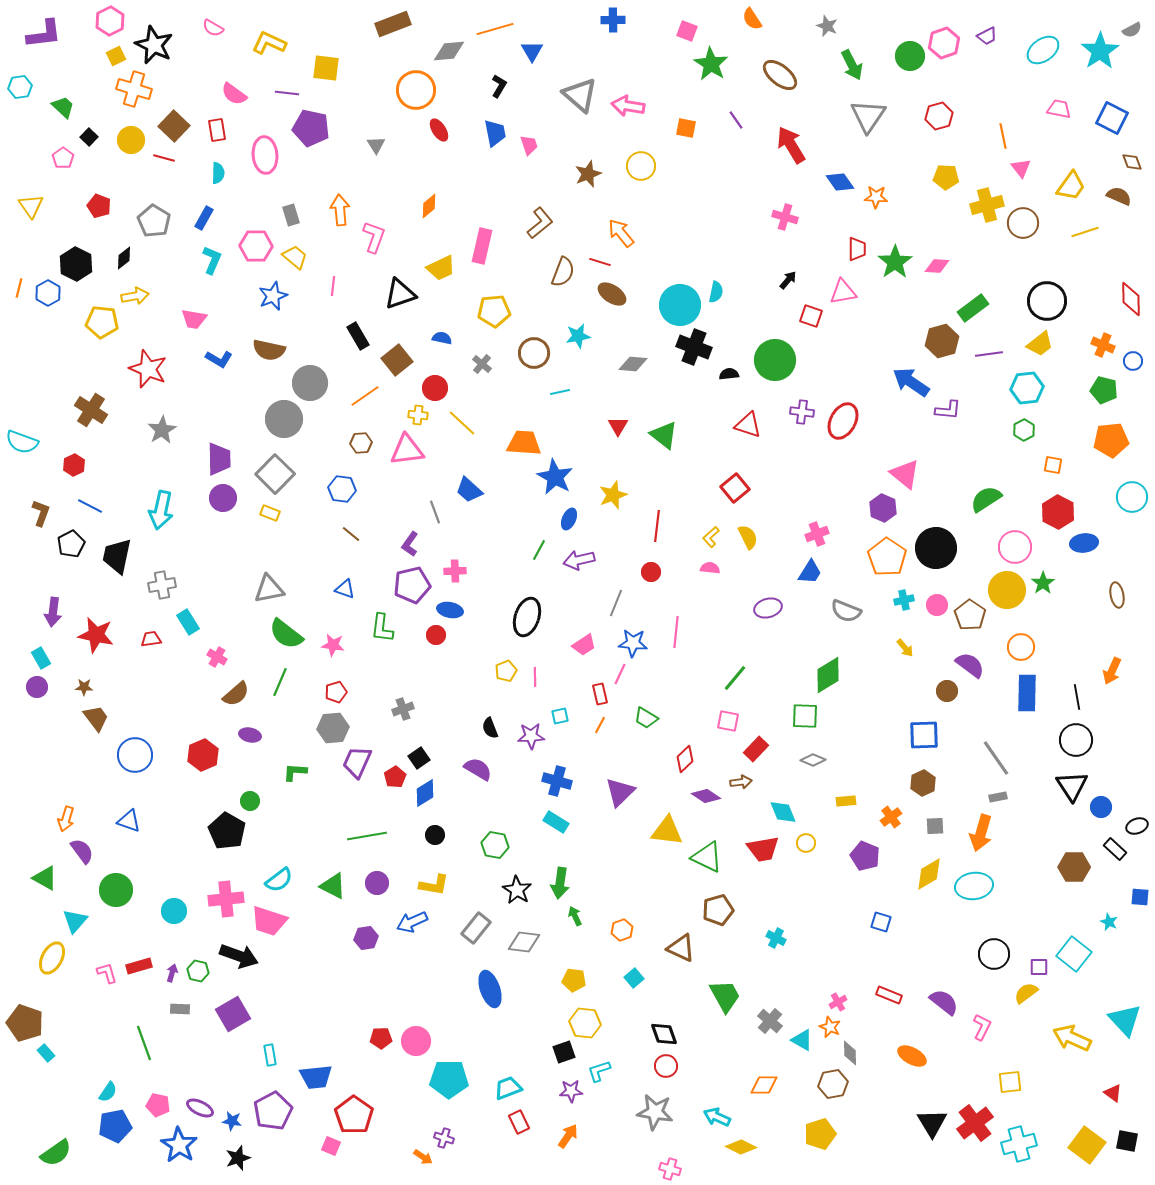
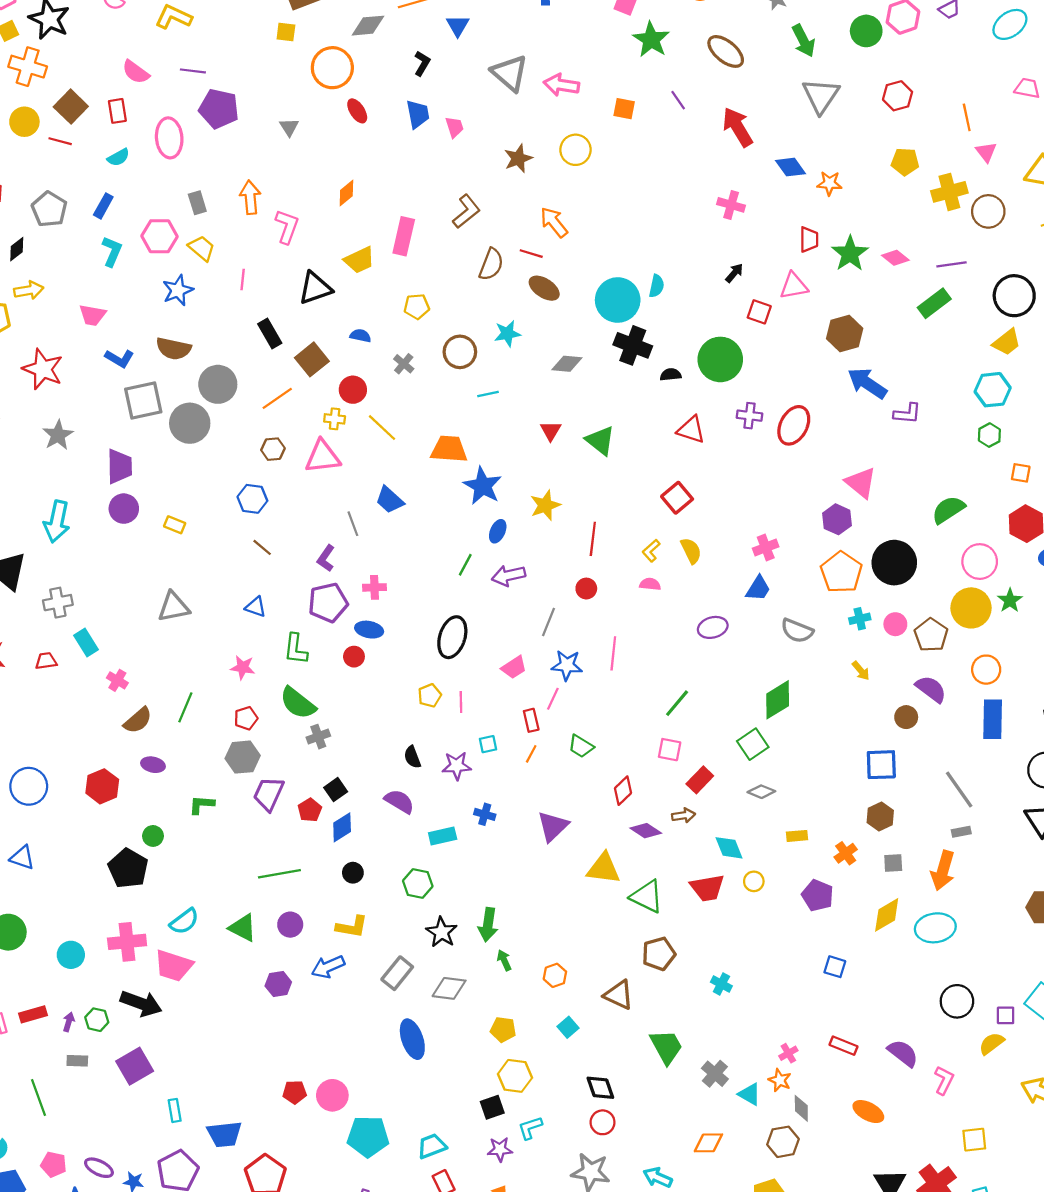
yellow square: (326, 68) -> (286, 32), moved, size x0.7
cyan semicircle: (218, 173) -> (118, 157), turned 60
pink diamond: (937, 266) -> (895, 258), turned 35
yellow pentagon: (494, 311) -> (417, 306), size x0.7
brown hexagon: (942, 341) -> (845, 334), moved
purple line: (989, 354) -> (952, 264), moved
gray square: (275, 474) -> (143, 400), moved, turned 33
green semicircle: (286, 634) -> (298, 703), moved
green square: (805, 716) -> (753, 744), turned -36
blue cross: (557, 781) -> (485, 814), size x0.7
cyan rectangle: (556, 822) -> (443, 836), moved, turned -45

